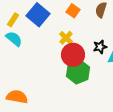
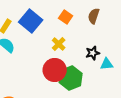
red circle: (73, 55) -> (55, 70), moved

